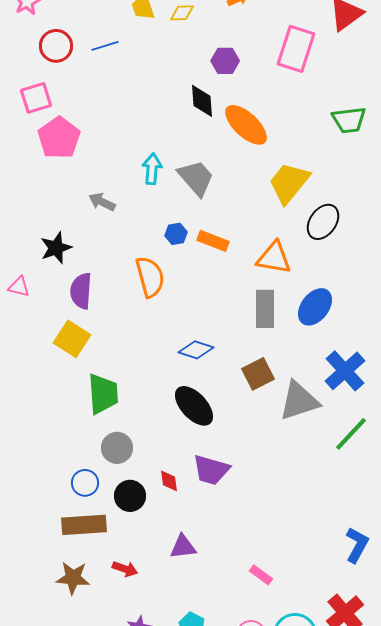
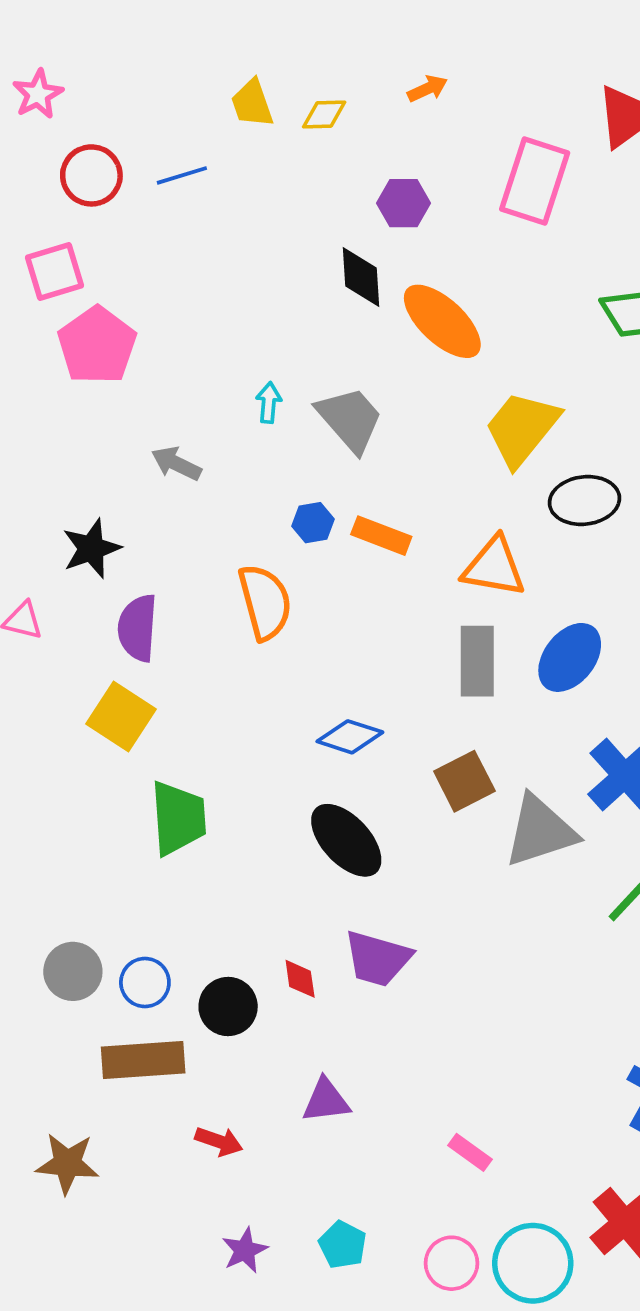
cyan arrow: (152, 169) -> (269, 403), size x0.7
black ellipse: (323, 222) -> (584, 500), turned 48
gray circle: (117, 448) -> (73, 971), moved
brown star: (73, 578) -> (67, 1163), moved

